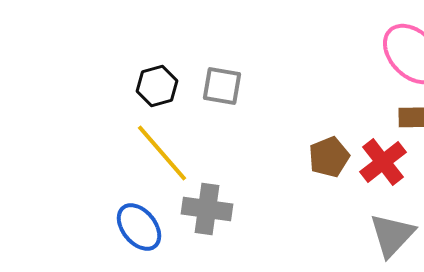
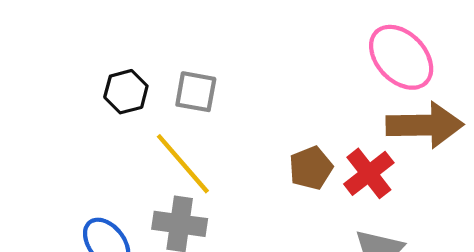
yellow line: (162, 153) -> (183, 164), moved

